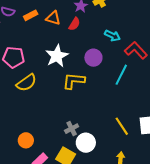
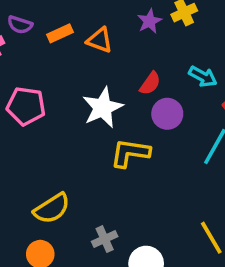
red semicircle: (74, 24) -> (150, 83), moved
yellow semicircle: (26, 83) -> (52, 209), moved
gray cross: (72, 129) -> (105, 239), moved

